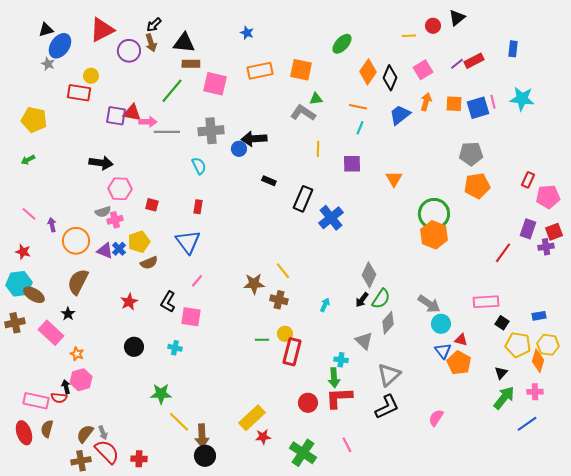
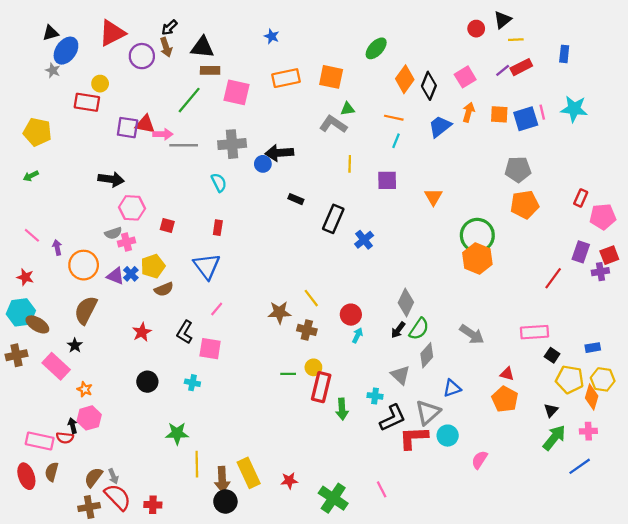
yellow line: (409, 36) -> (516, 40), moved
blue cross: (331, 218) -> (364, 240), size x0.7
cyan circle: (441, 324) -> (448, 436), moved
blue triangle: (443, 351) -> (452, 388), moved, turned 48
green arrow: (334, 378) -> (342, 409), moved
red L-shape: (339, 398) -> (414, 438), moved
red circle: (308, 403) -> (351, 315), moved
black L-shape: (387, 407) -> (393, 418), moved
yellow rectangle: (252, 418) -> (249, 473), moved, turned -72
yellow line: (179, 422) -> (197, 464), turned 45

